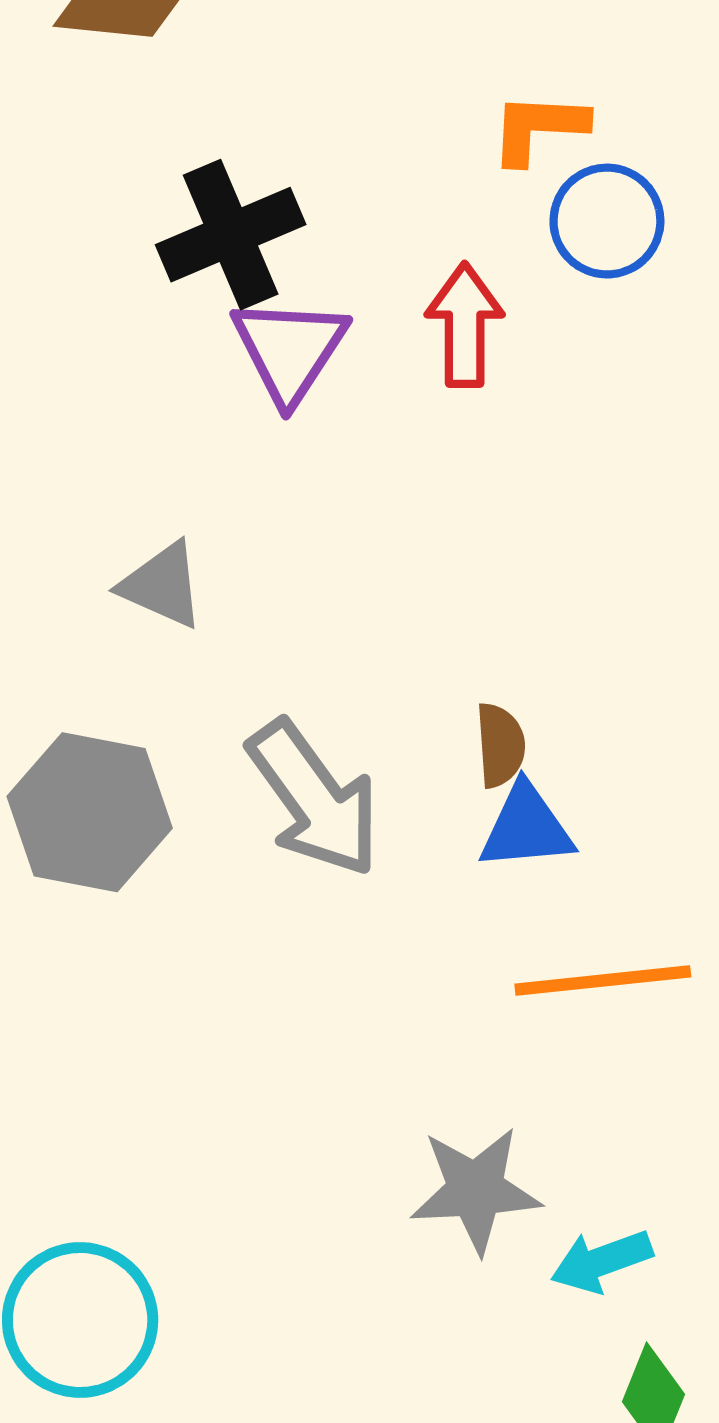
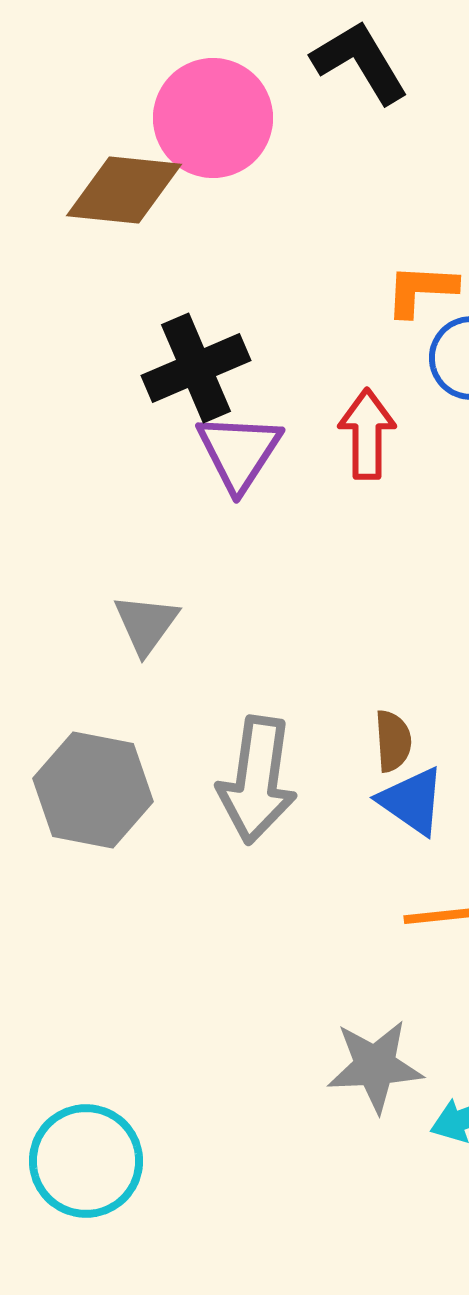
gray triangle: (162, 585) -> (146, 624), turned 42
gray arrow: (314, 799) -> (257, 780), turned 44
blue triangle: (526, 827) -> (412, 801), turned 40

